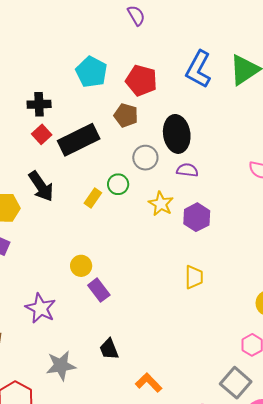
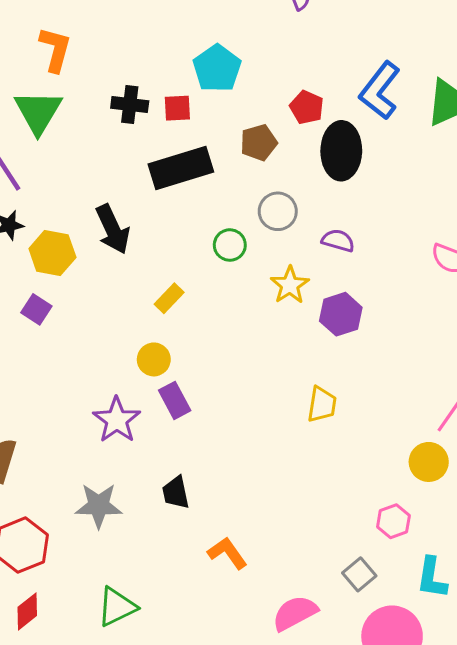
red pentagon: (141, 81) -> (307, 107), moved, size x0.7
brown pentagon: (126, 115) -> (259, 143), turned 30
red square: (42, 134) -> (177, 108), moved, turned 30
black ellipse: (177, 134) -> (341, 151), moved
yellow rectangle: (93, 198) -> (169, 298), moved
purple star: (41, 308) -> (117, 420), moved
gray square: (236, 383) -> (359, 574), size x0.7

